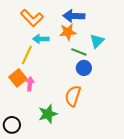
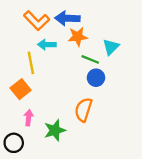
blue arrow: (74, 16) -> (67, 18), moved
yellow line: (27, 55) -> (31, 63), turned -36
pink arrow: (30, 84) -> (29, 118), moved

